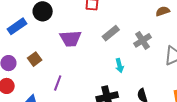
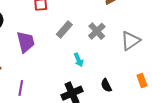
purple trapezoid: (71, 39) -> (26, 42), turned -90

